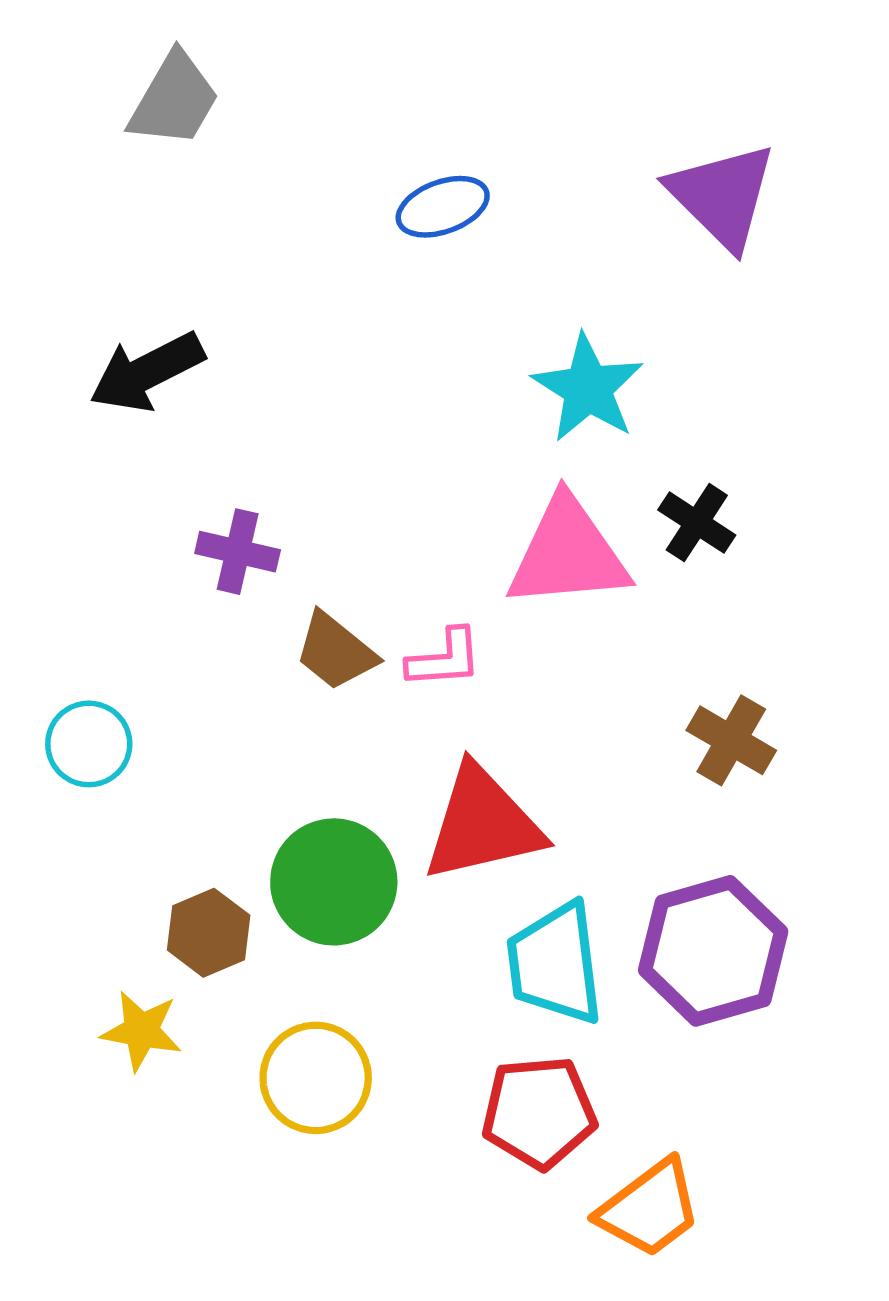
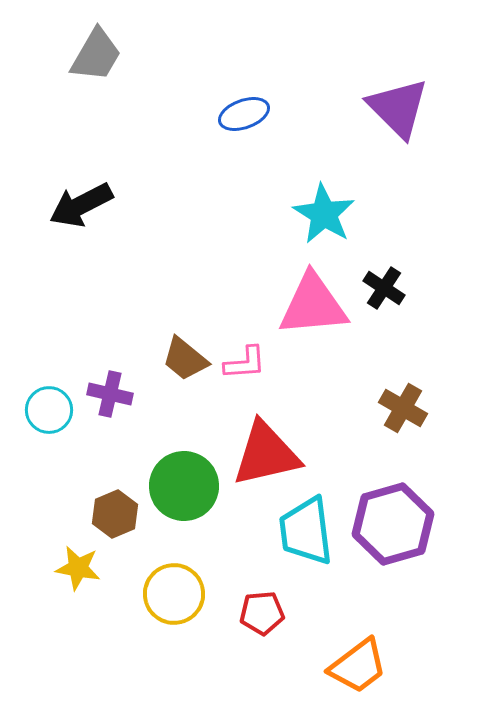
purple cross: (238, 552) -> (110, 394), moved
red pentagon: (539, 1112) -> (262, 613), moved, size x0.7

